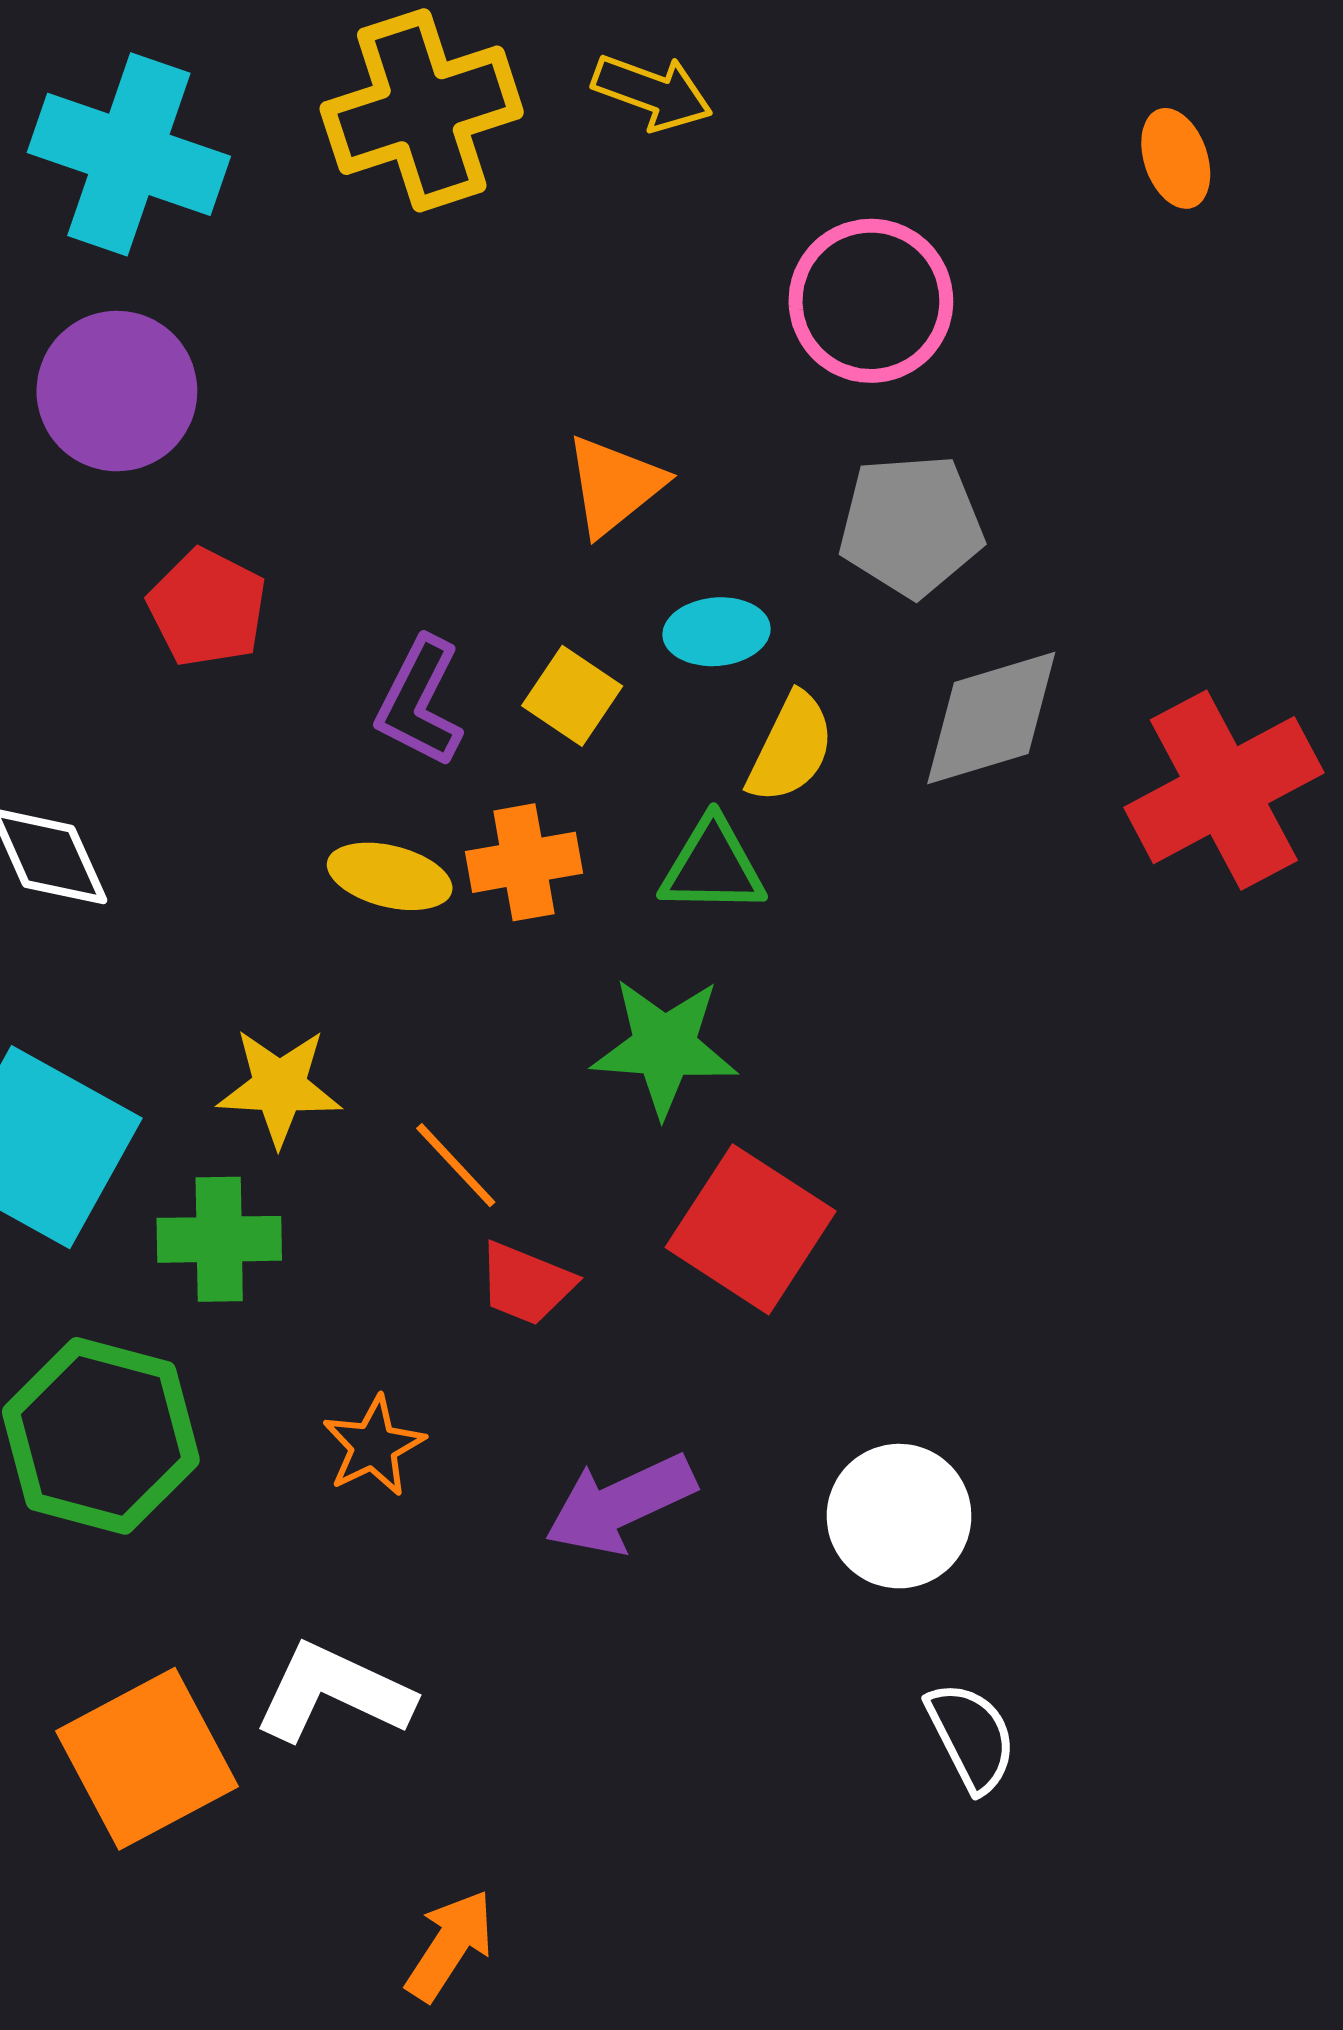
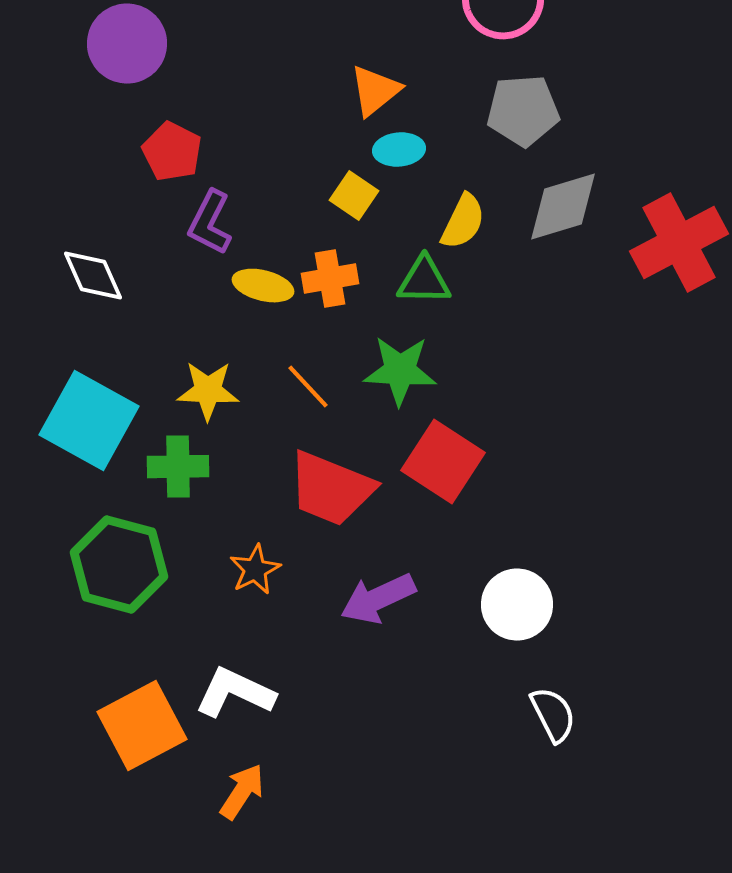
cyan ellipse: (717, 632) -> (399, 150), moved
purple L-shape: (420, 702) -> (210, 223), moved
orange line: (456, 1165) -> (308, 387), moved
red trapezoid: (526, 1283) -> (331, 489), size x1.8
orange arrow: (450, 1945) -> (242, 792), moved

